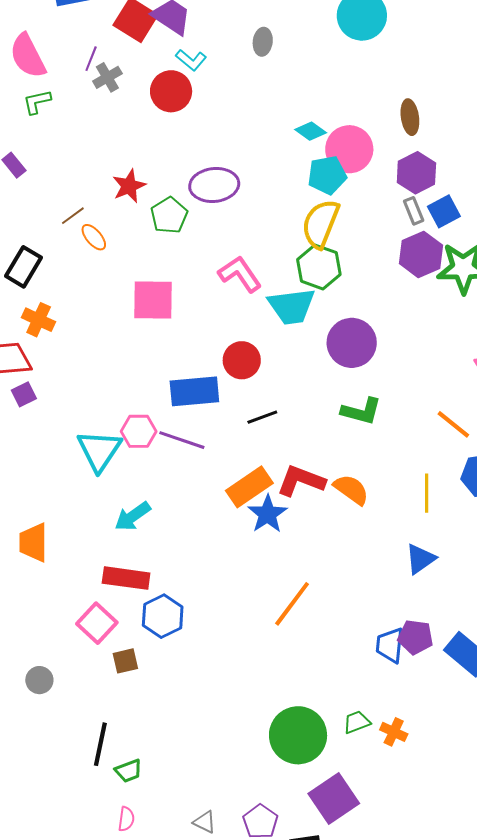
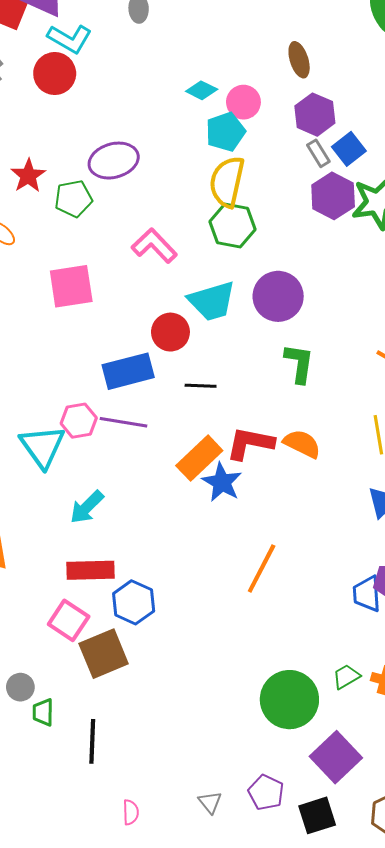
cyan L-shape: (191, 60) -> (70, 39), size x1.4
pink circle: (349, 149) -> (243, 102), size x0.7
green pentagon: (169, 215) -> (73, 199), turned 30
cyan trapezoid: (292, 306) -> (212, 301), moved
green L-shape: (361, 411) -> (299, 363), turned -87
black line: (262, 417) -> (201, 386), turned 32
brown square: (125, 661) -> (104, 654), size x1.8
green trapezoid: (129, 771) -> (43, 712), moved, turned 120
gray triangle: (205, 822) -> (210, 802), turned 35

